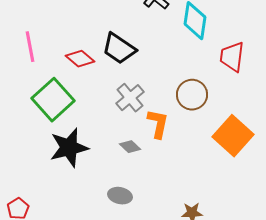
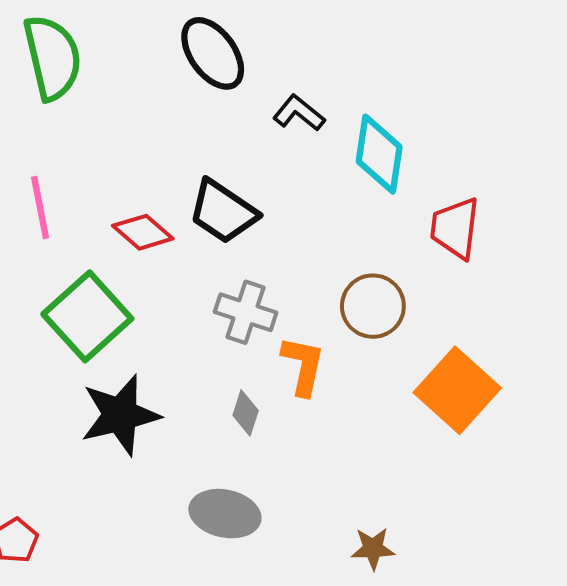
gray cross: (130, 98) -> (246, 312), turned -32
gray diamond: (130, 147) -> (246, 413), turned 65
gray ellipse: (120, 196) -> (225, 514), size x1.4

